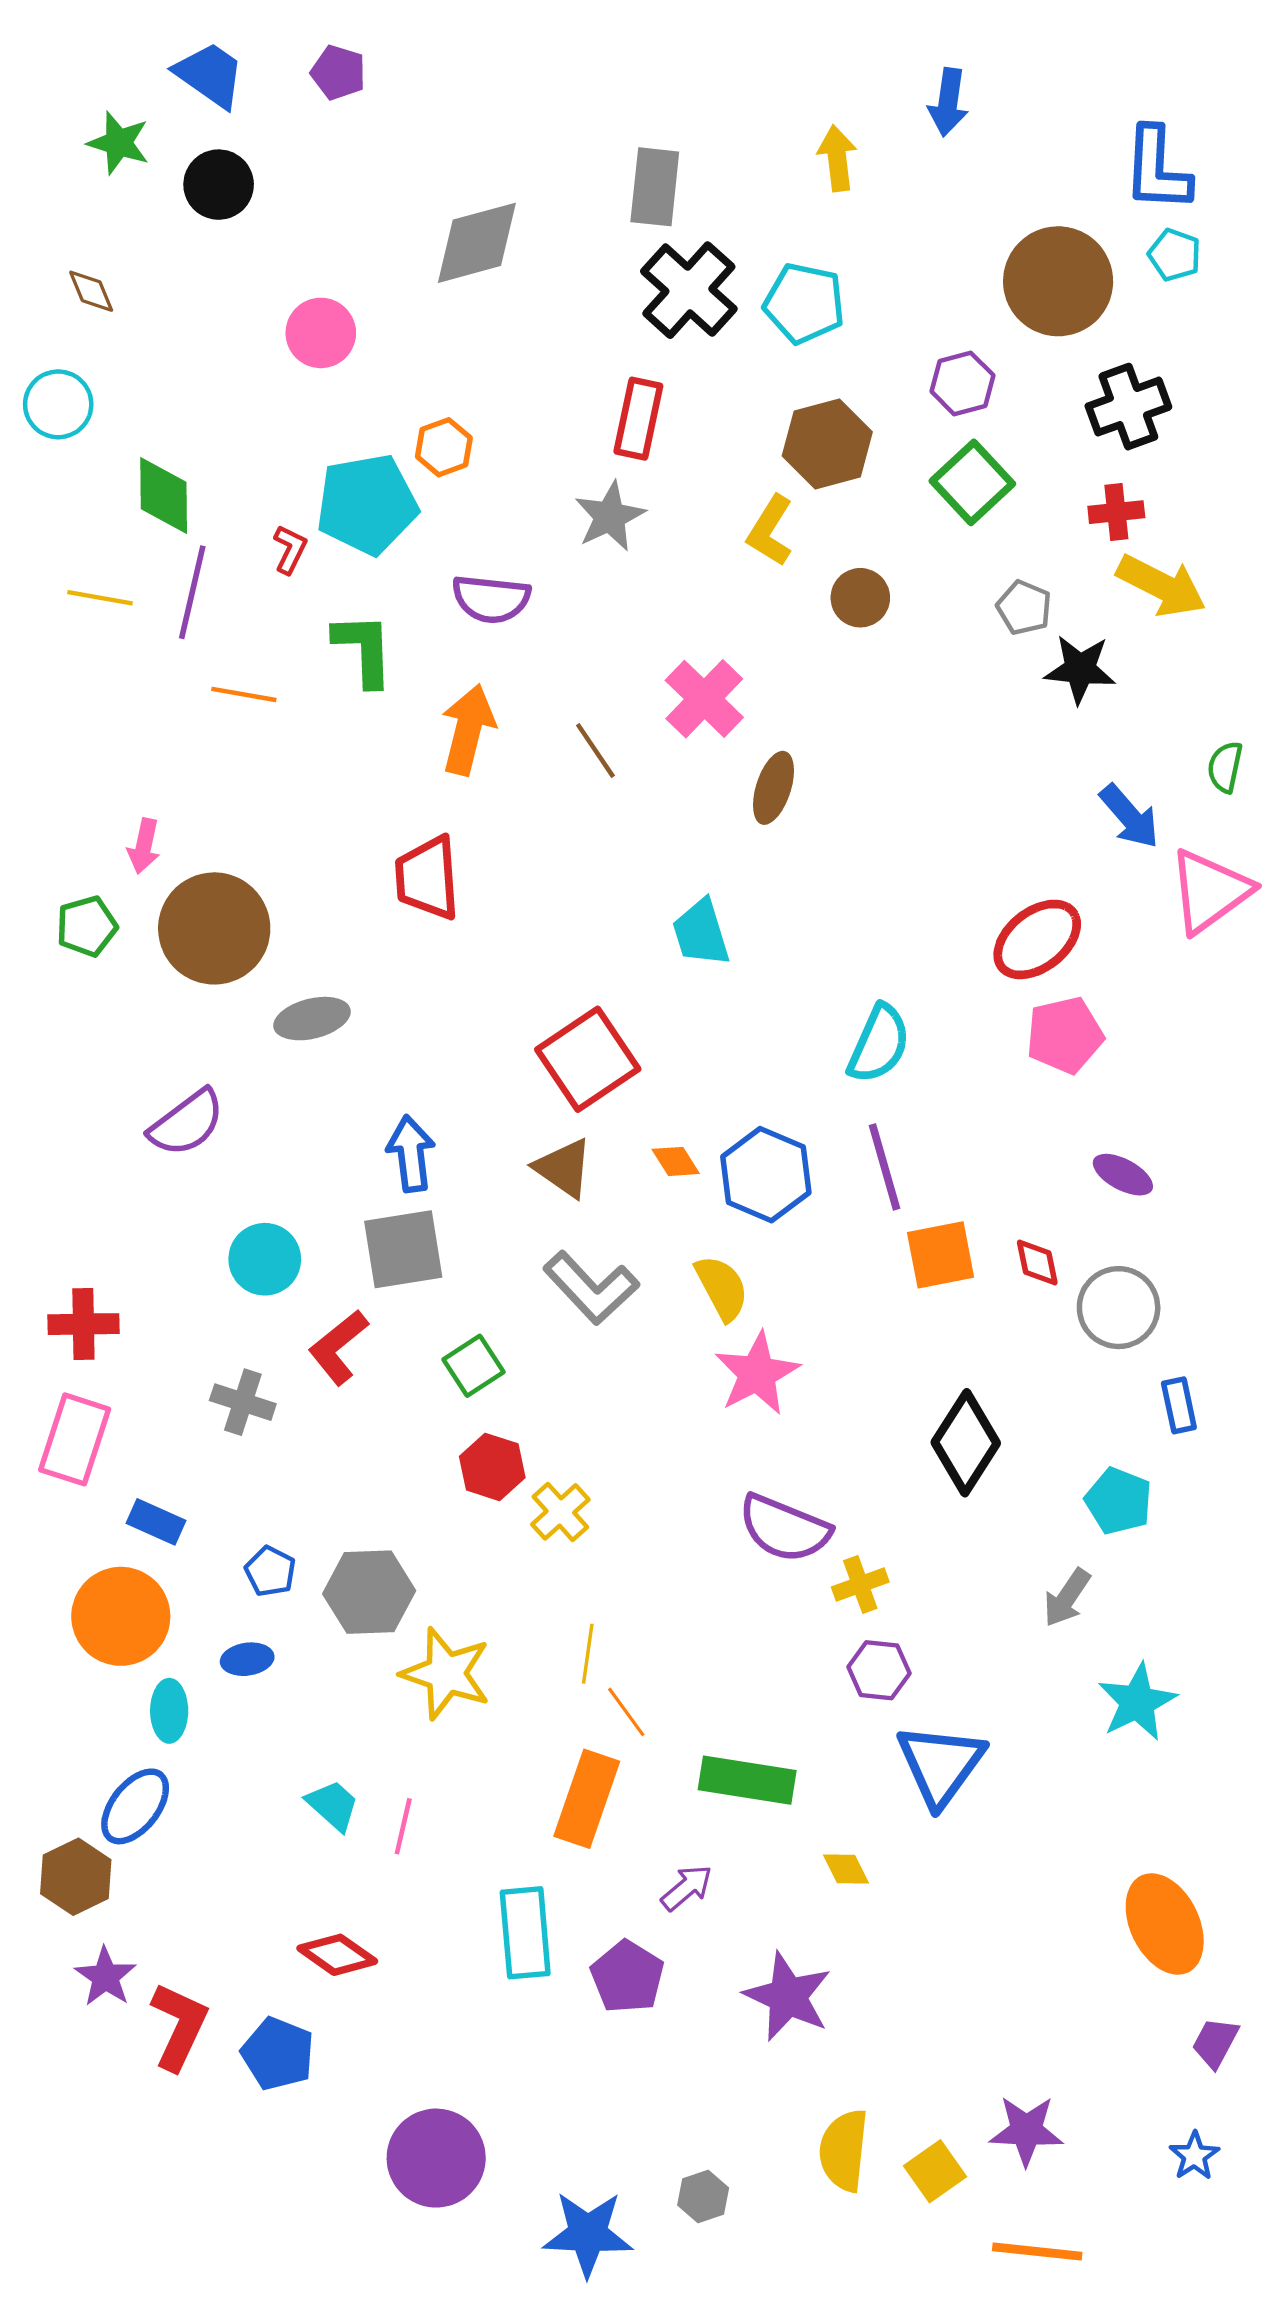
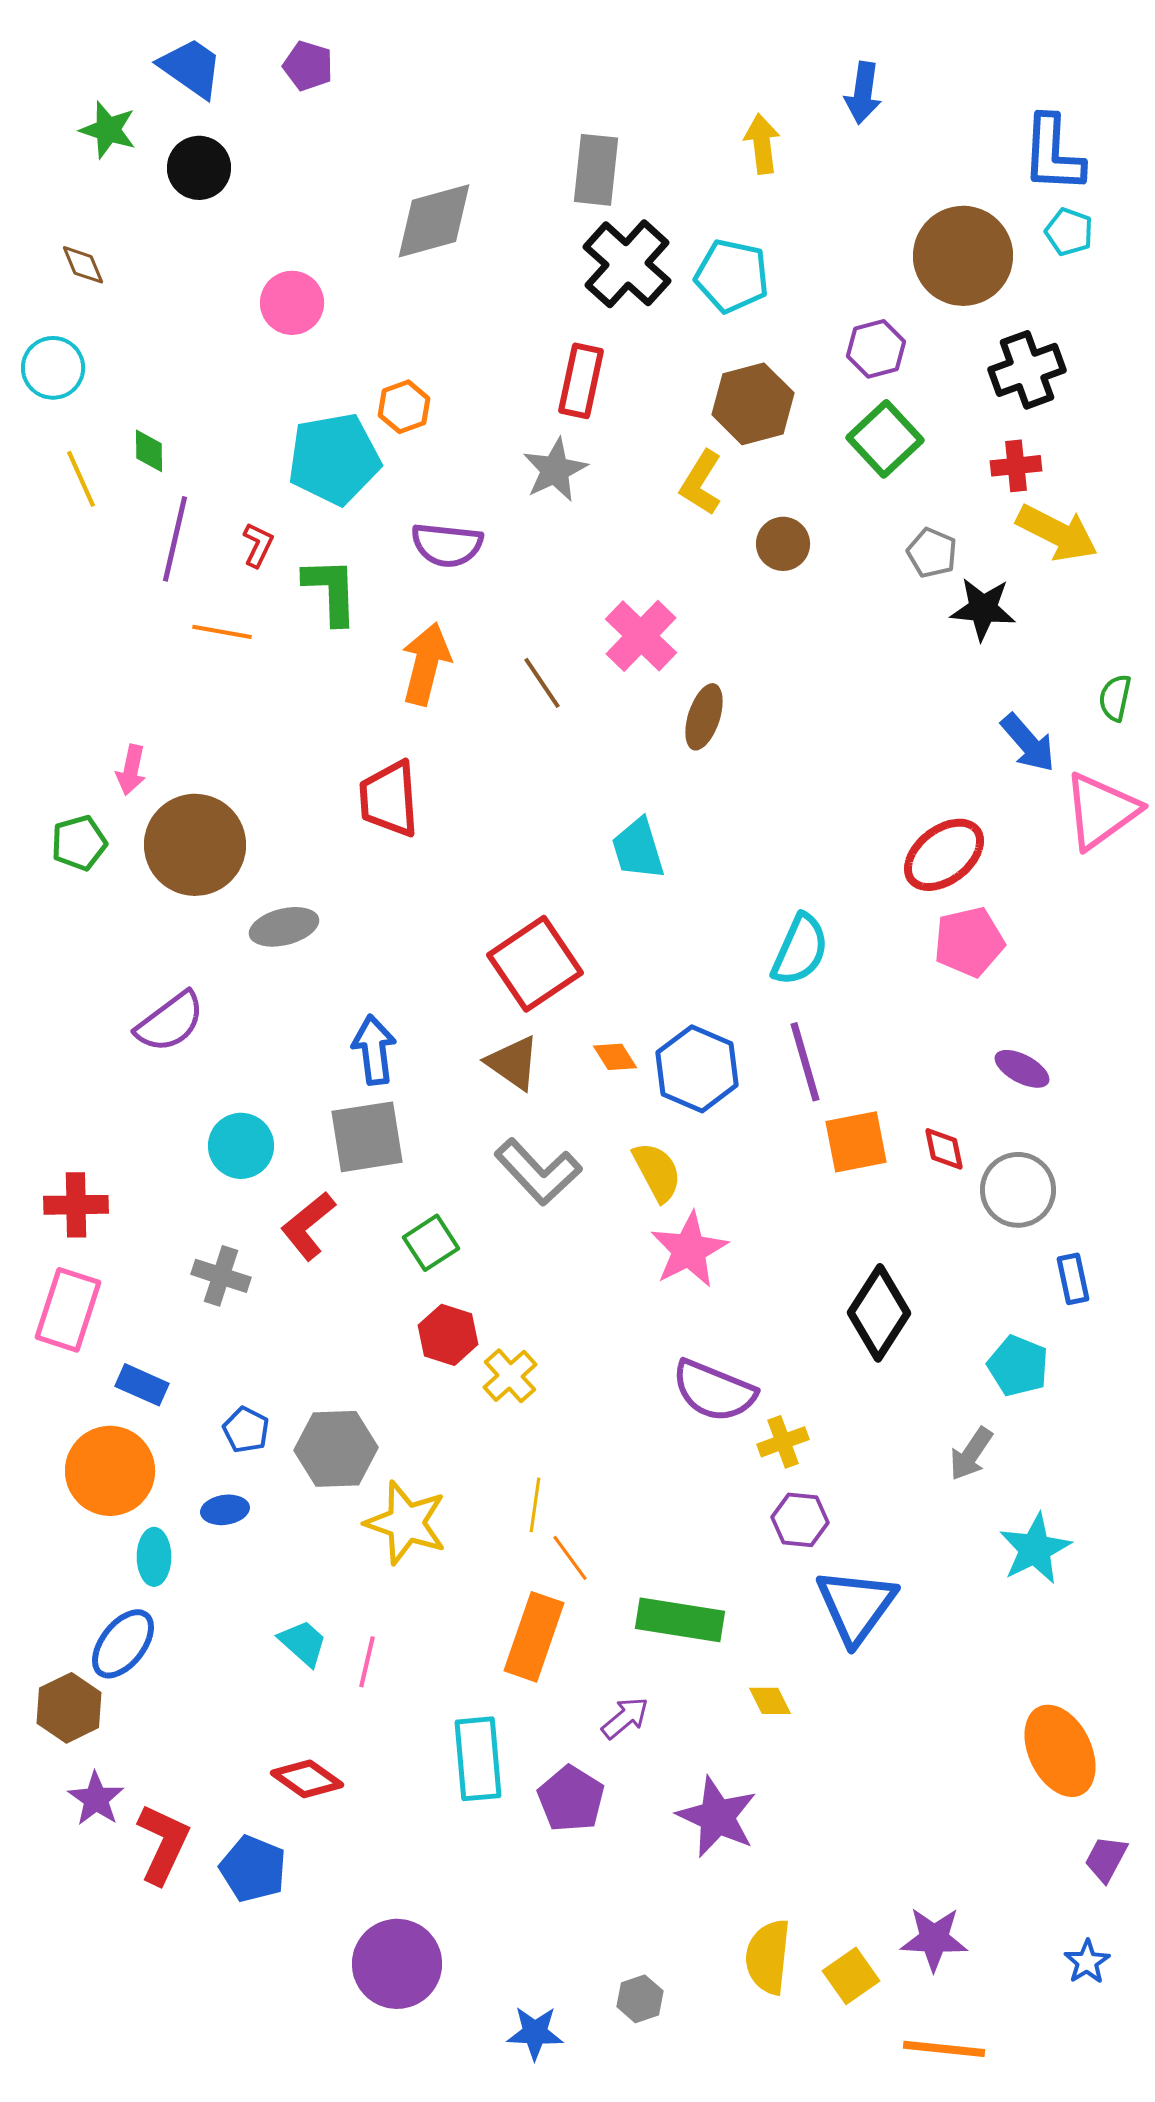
green diamond: (164, 496) -> (149, 451), size x0.6
red L-shape: (290, 549) -> (258, 545), moved
yellow line: (100, 598) -> (81, 479), moved, turned 56
blue star: (588, 2234) -> (535, 2033), size x0.7

